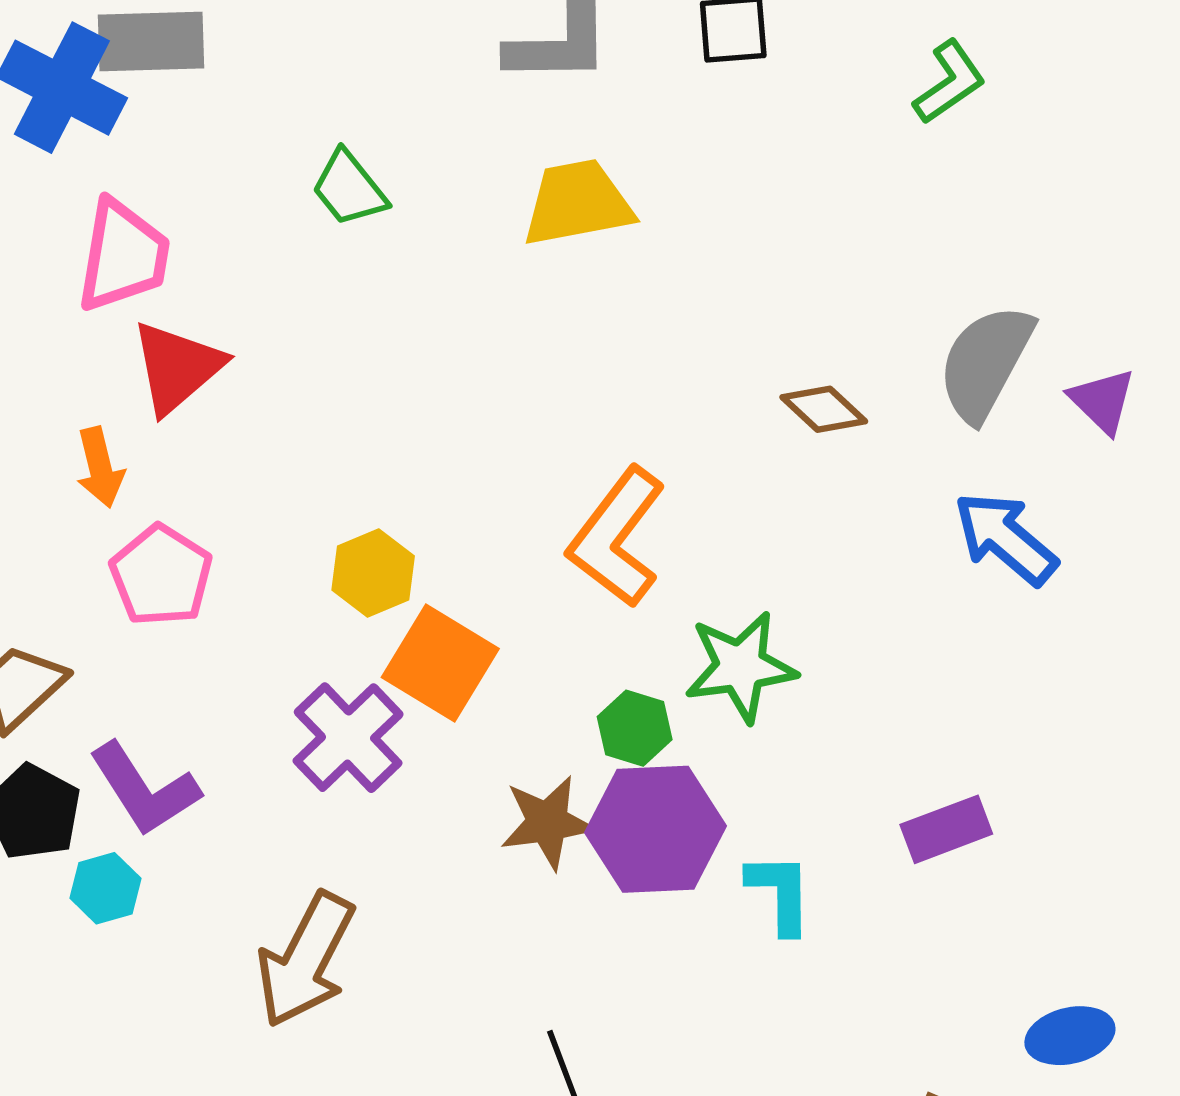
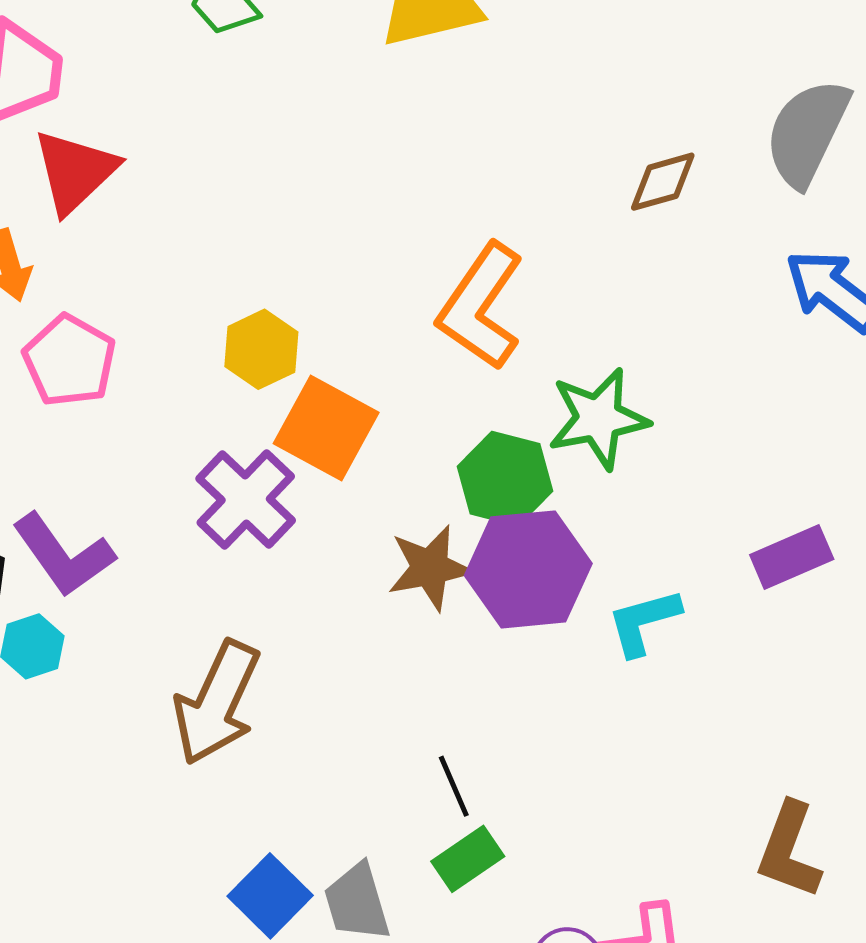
brown diamond: (824, 409) -> (663, 182), turned -56
green hexagon: (635, 728) -> (505, 479), size x1.4
cyan L-shape: (780, 893) -> (644, 622), turned -102

